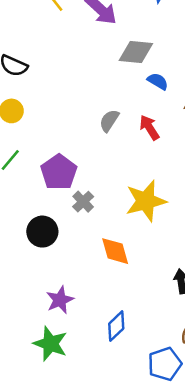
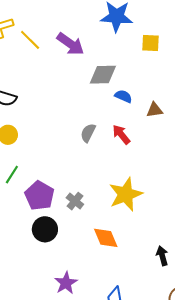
purple pentagon: (59, 172) -> (39, 196), moved

